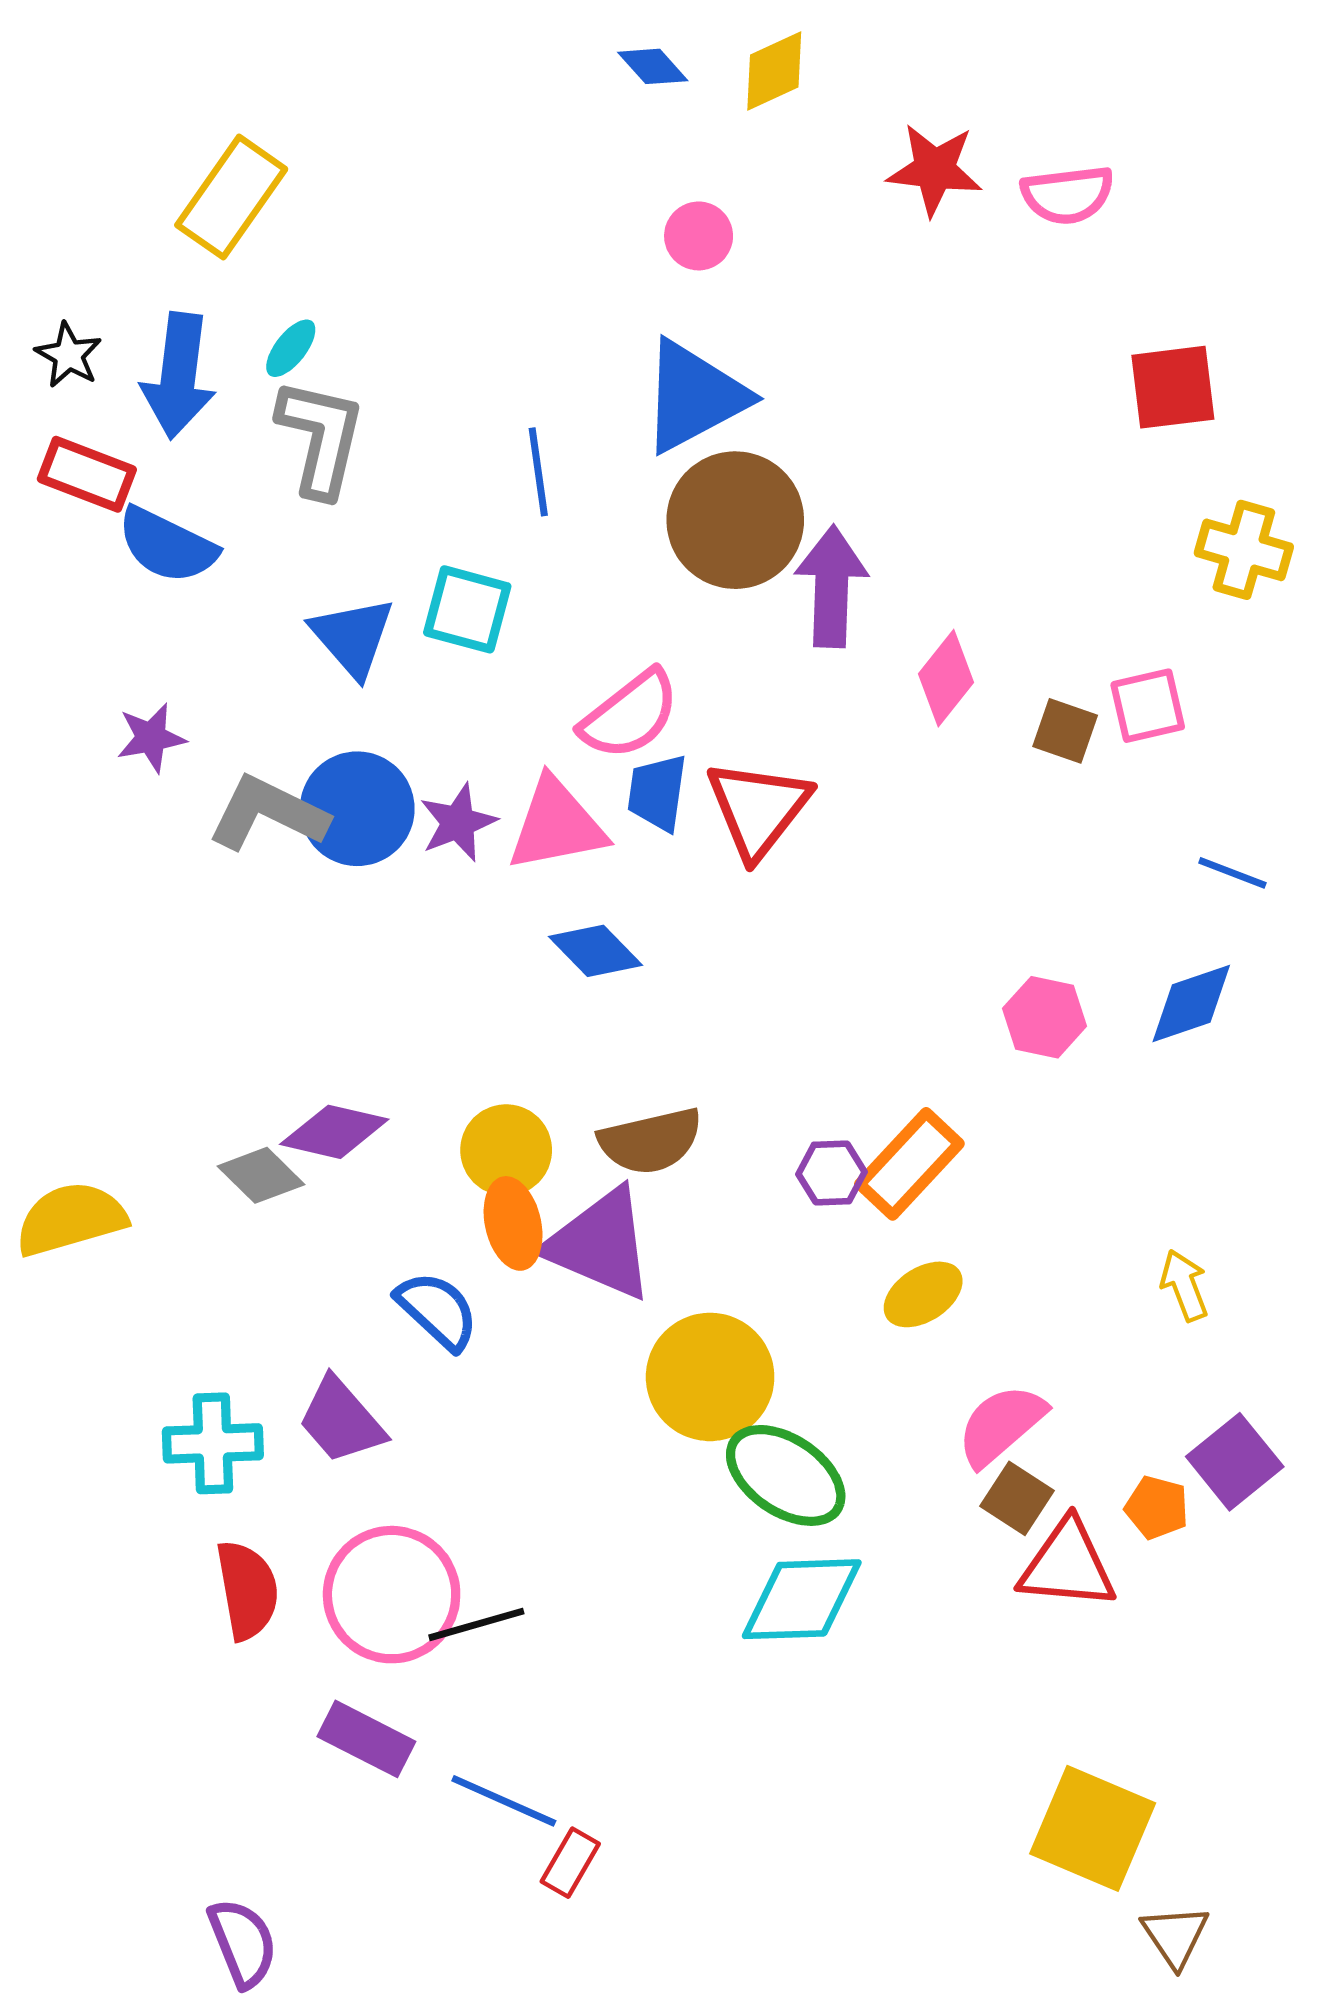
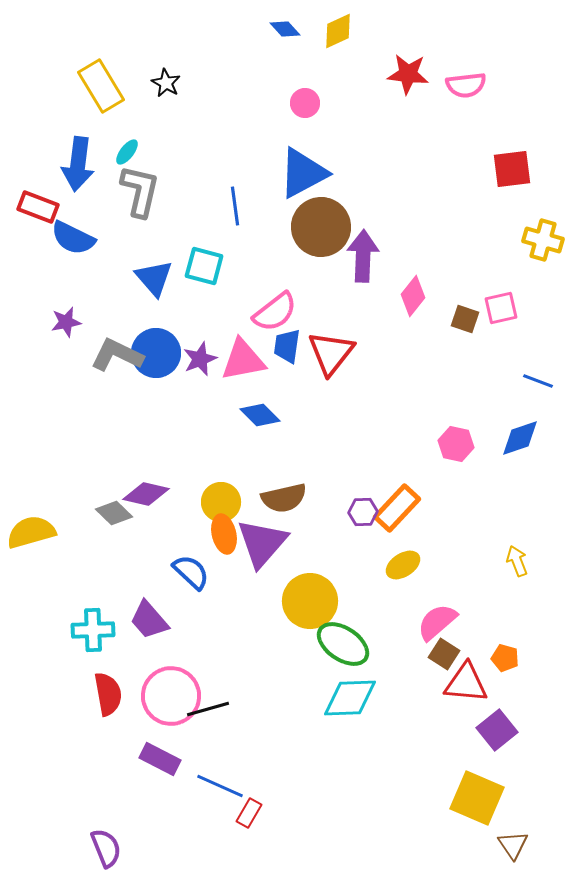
yellow rectangle: (231, 197) -> (101, 86), turned -66
black star: (69, 355) -> (166, 83), moved
purple triangle: (600, 1244) -> (262, 543), turned 48
purple square: (1235, 1462) -> (497, 730), moved

